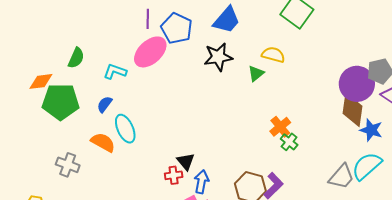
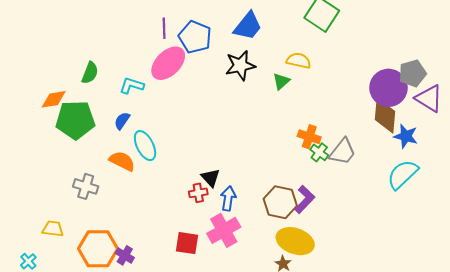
orange cross: (280, 127) -> (309, 137), turned -30
gray trapezoid: (342, 177) -> (343, 152), moved

